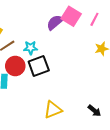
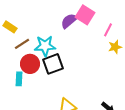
pink line: (94, 19) -> (108, 30), moved
cyan star: (31, 48) -> (45, 46), size x1.5

